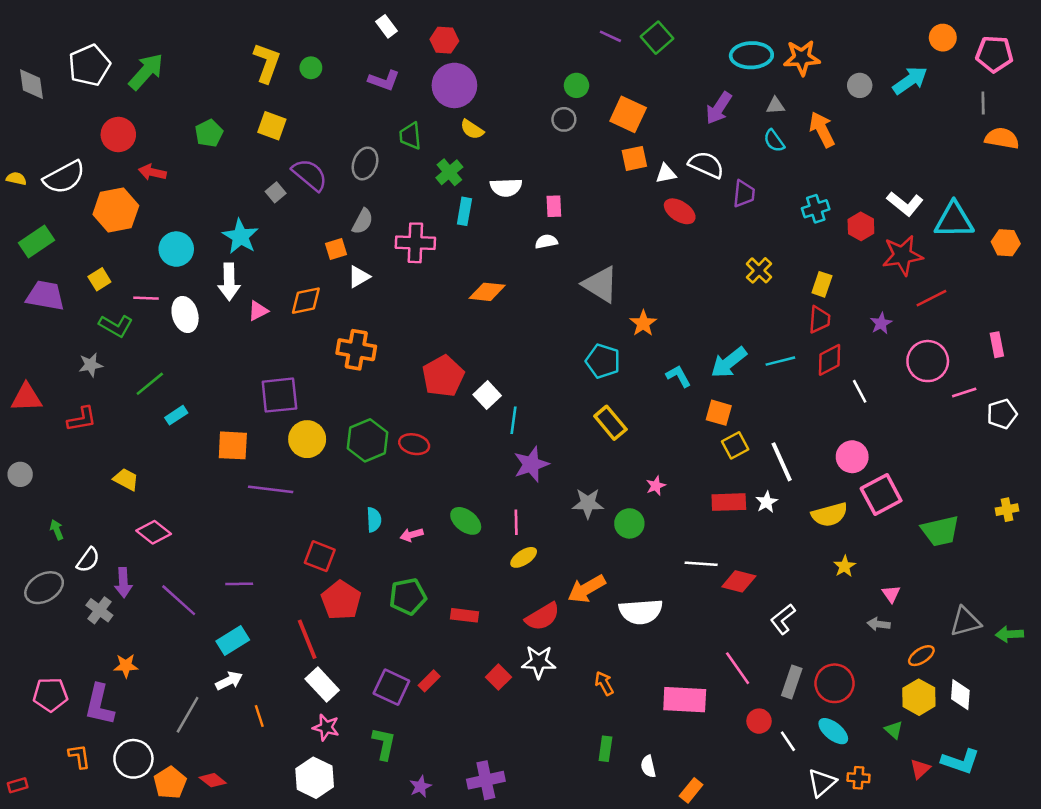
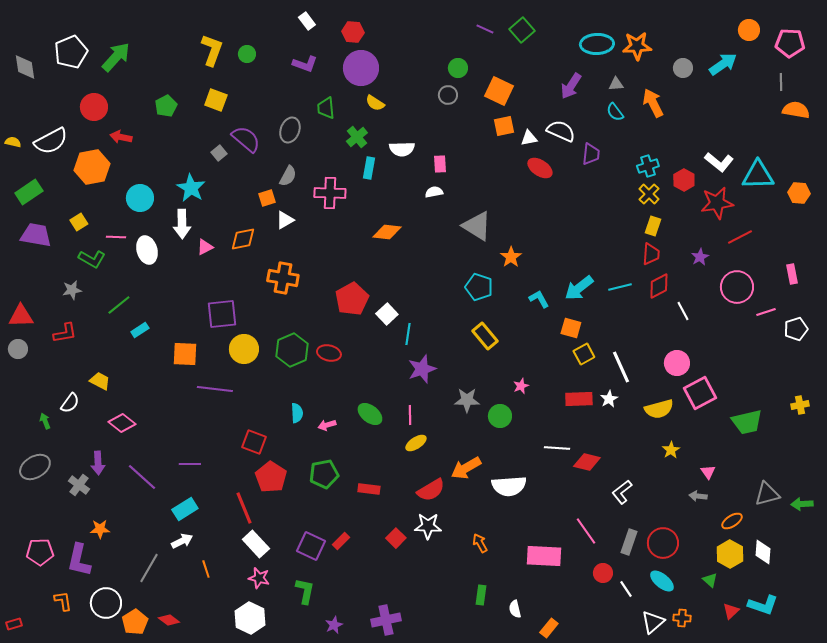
yellow cross: (759, 270) -> (649, 194), moved
gray circle: (20, 474) -> (18, 349), moved
white semicircle: (88, 560) -> (70, 403), moved

